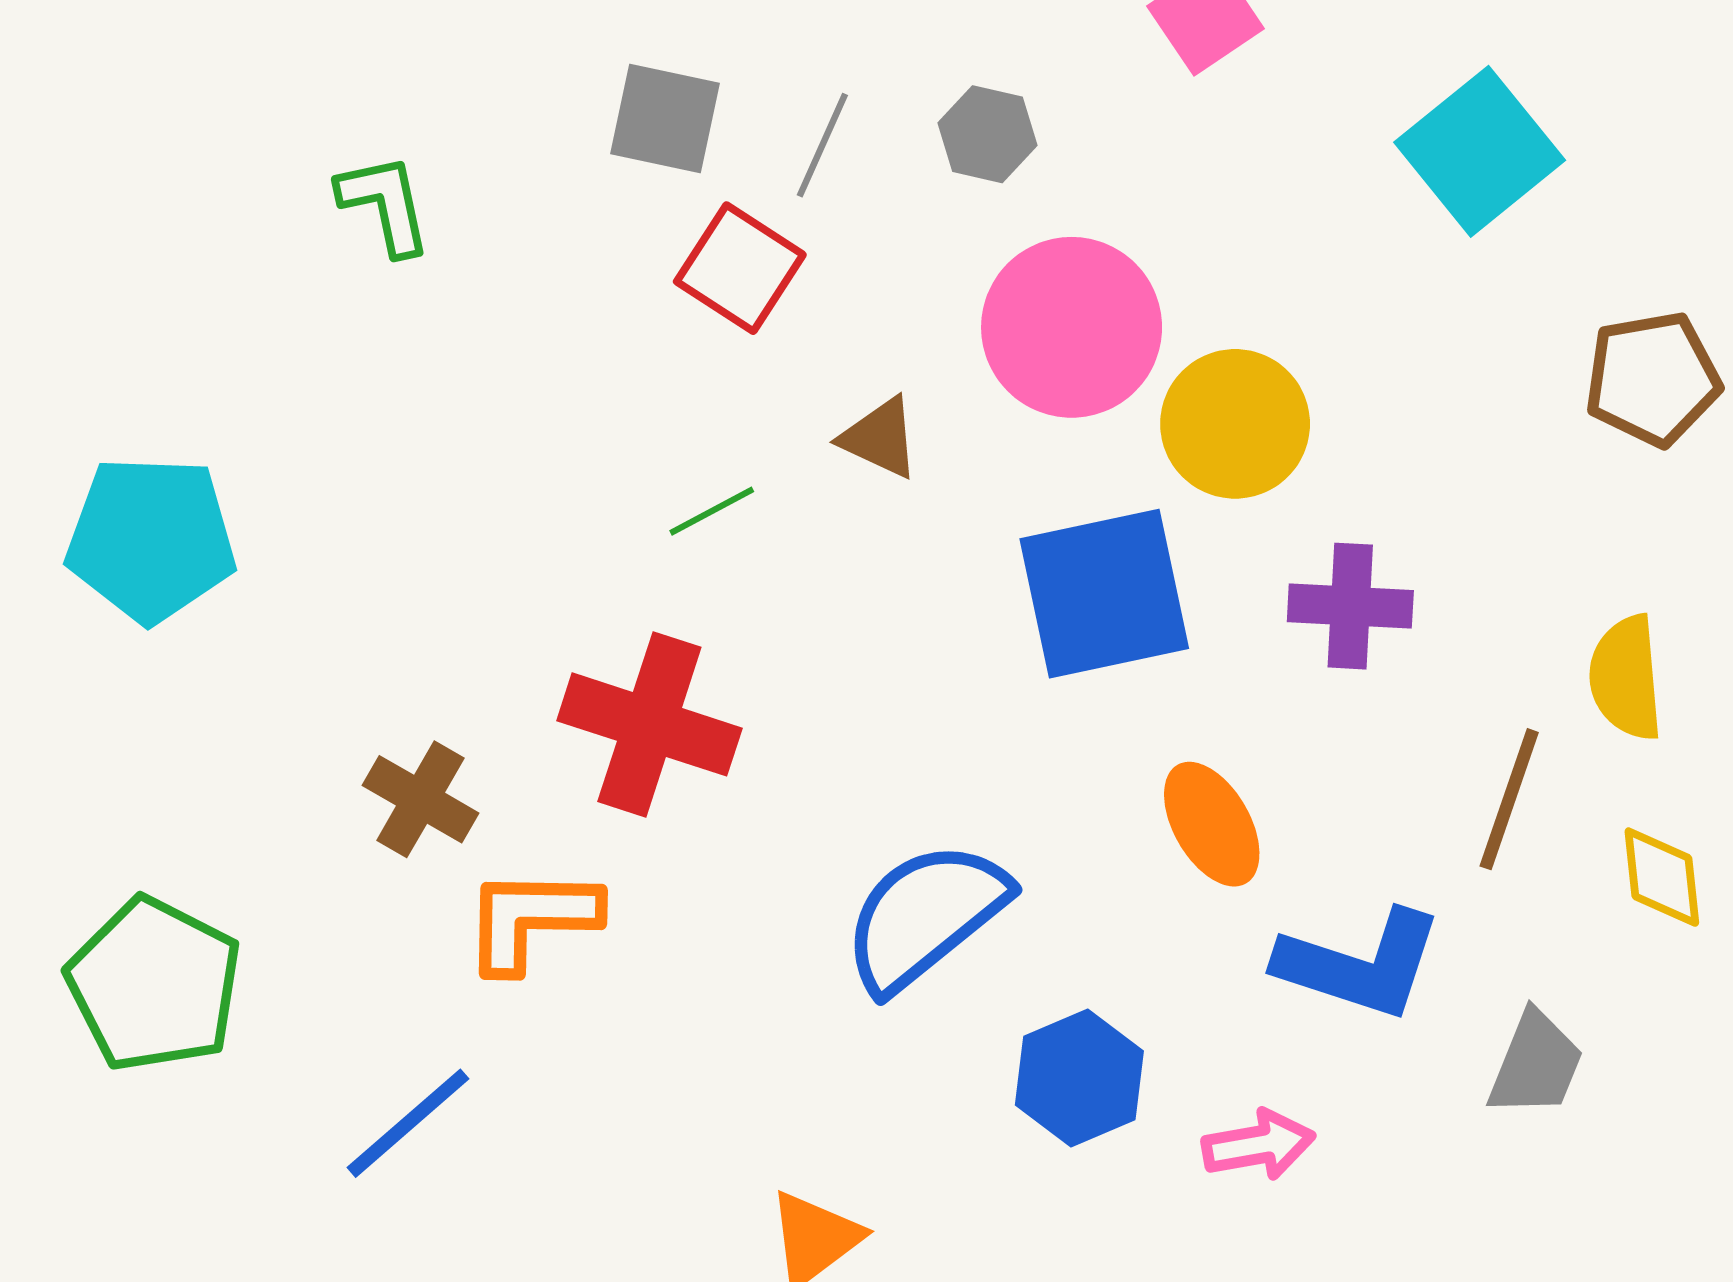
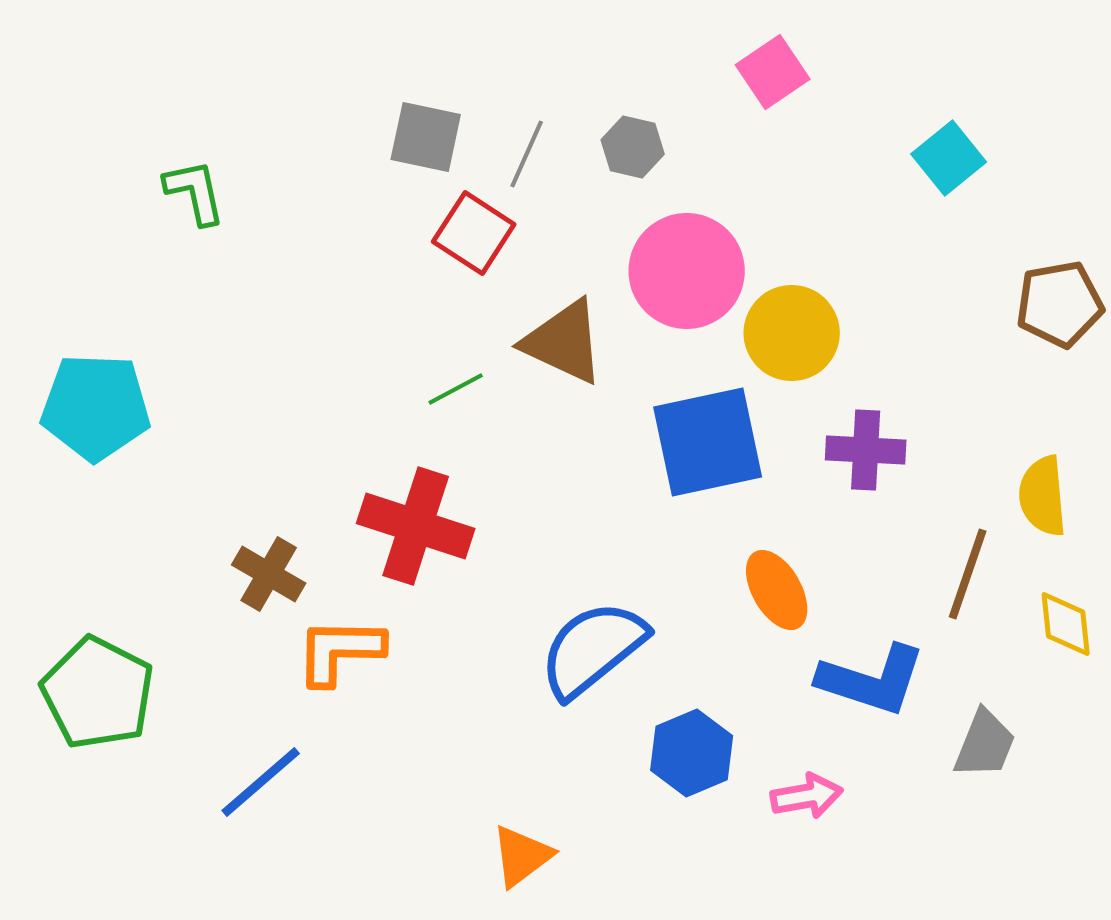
cyan square: (1480, 151) -> (949, 158), size x0.7
green L-shape: (385, 204) -> (195, 192), moved
brown triangle: (880, 438) -> (564, 342), size x1.6

